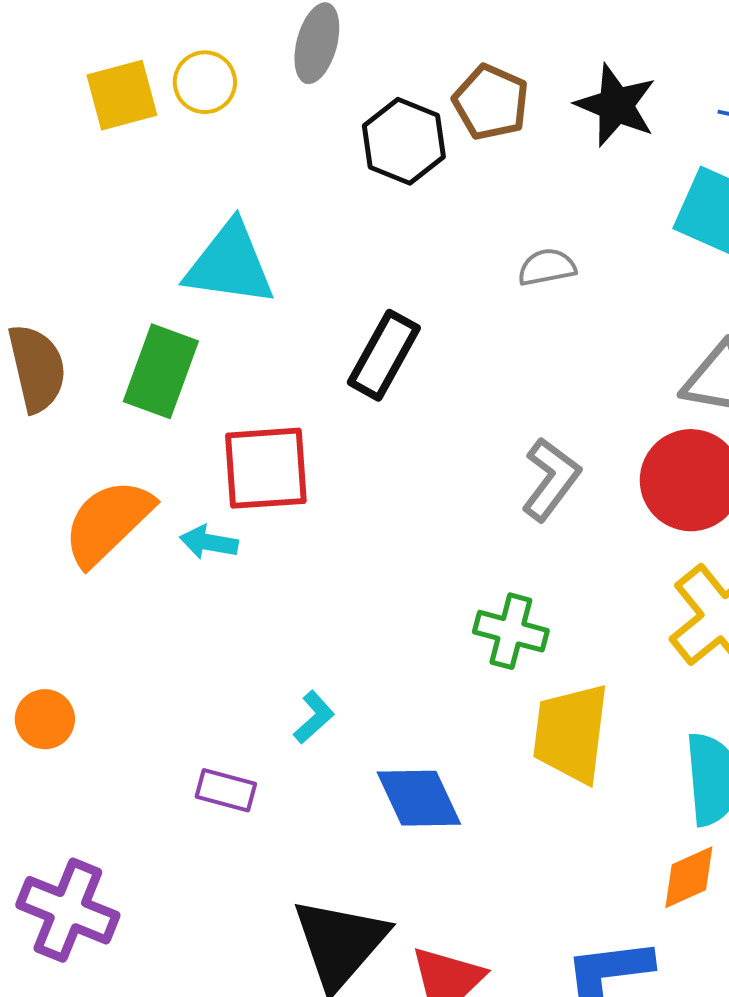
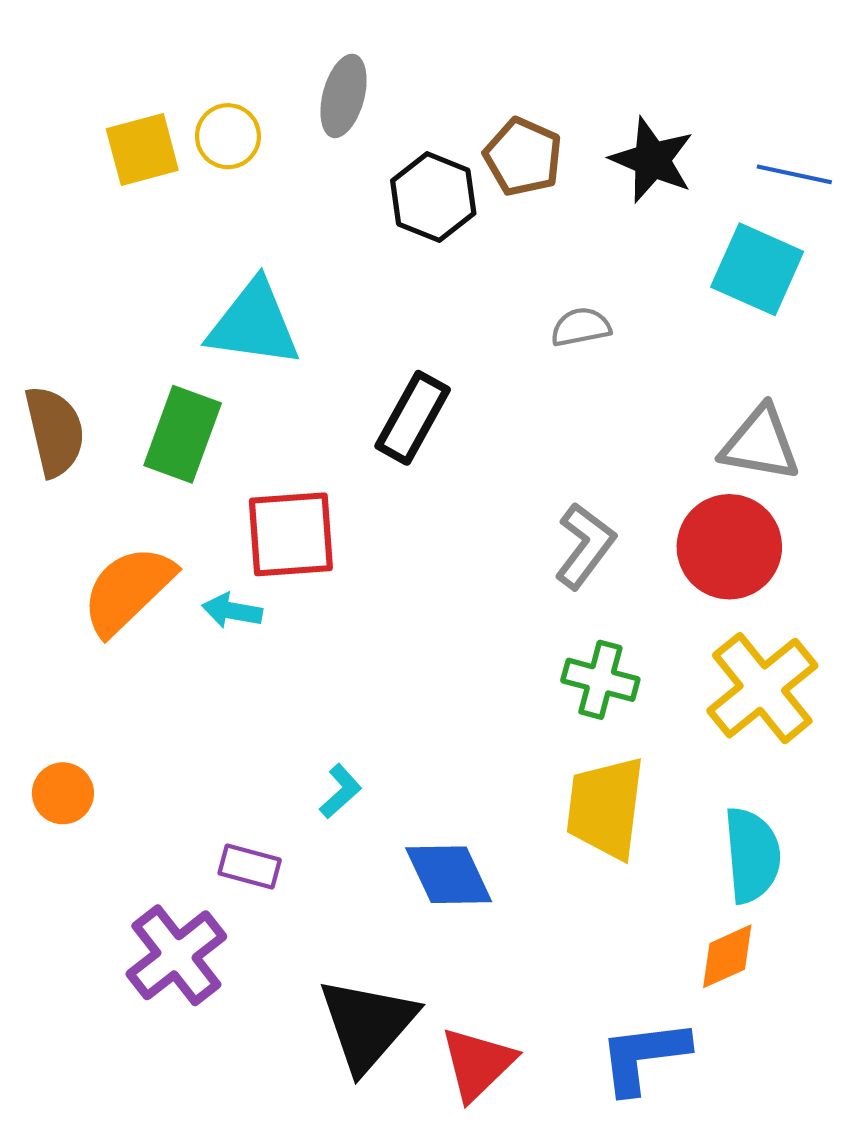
green cross: (511, 631) -> (600, 680), moved
purple cross: (68, 910) -> (176, 955), moved, turned 30

